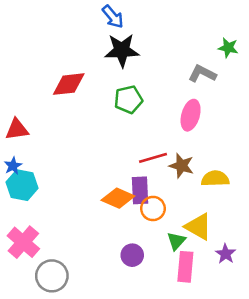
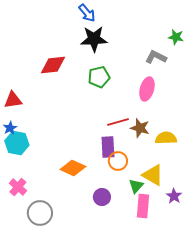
orange diamond: (118, 198) -> (73, 168), moved
pink cross: (23, 242) -> (18, 187), size x0.7

